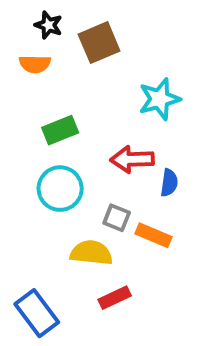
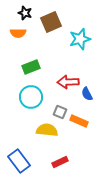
cyan star: (159, 99) -> (80, 39), moved
blue semicircle: (169, 183) -> (87, 94), turned 144
red rectangle: (115, 298) -> (60, 162), moved

